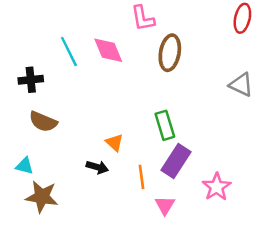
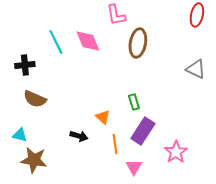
green rectangle: (165, 125) -> (134, 102), size x0.7
orange triangle: (114, 143) -> (103, 117), moved

